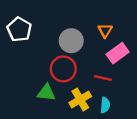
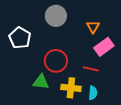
white pentagon: (19, 29) -> (20, 38), moved
gray circle: (71, 41) -> (56, 16), moved
yellow cross: (80, 99) -> (71, 88), turned 36

